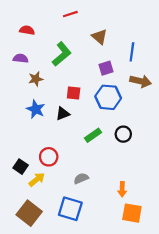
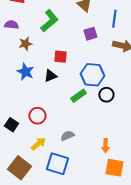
blue hexagon: (108, 97) -> (92, 75), moved
yellow arrow: (37, 180) -> (38, 144), moved

